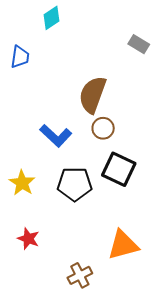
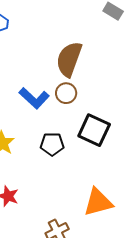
brown circle: (103, 128) -> (66, 93), moved
black pentagon: (75, 184) -> (52, 144), size x0.7

